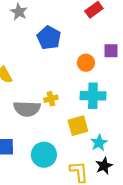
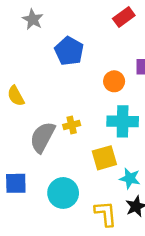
gray semicircle: (27, 109) -> (42, 137), turned 116
cyan star: (99, 143) -> (130, 178), turned -30

